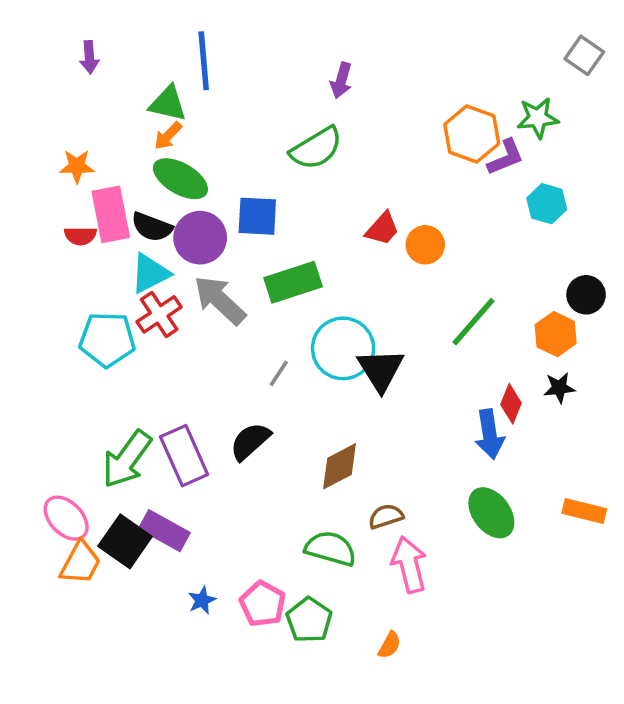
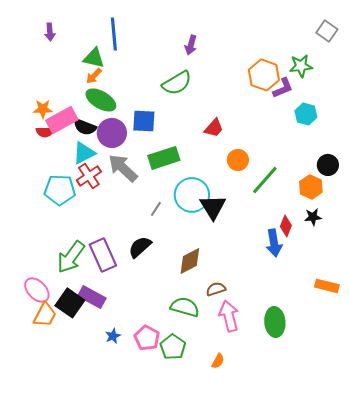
orange star: (77, 166) -> (43, 109), moved
pink rectangle: (111, 214) -> (62, 120), turned 72
orange circle: (425, 245) -> (238, 160), moved
green ellipse: (491, 513) -> (275, 322), moved, turned 32

